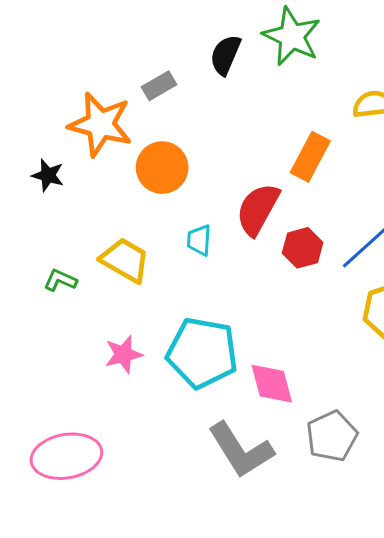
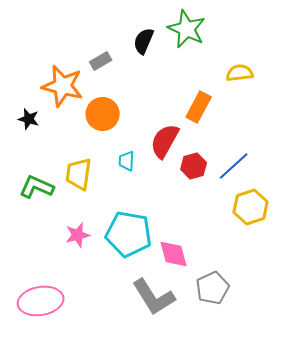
yellow trapezoid: (125, 260) -> (79, 174), turned -112
green L-shape: (60, 280) -> (37, 187), size x1.6

